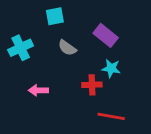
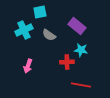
cyan cross: (21, 48) -> (24, 30), moved
pink arrow: (38, 90) -> (28, 66), turned -72

